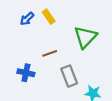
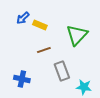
yellow rectangle: (49, 17) -> (40, 25), moved, turned -32
blue cross: (26, 73) -> (22, 79), moved

